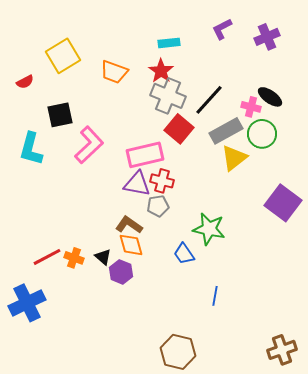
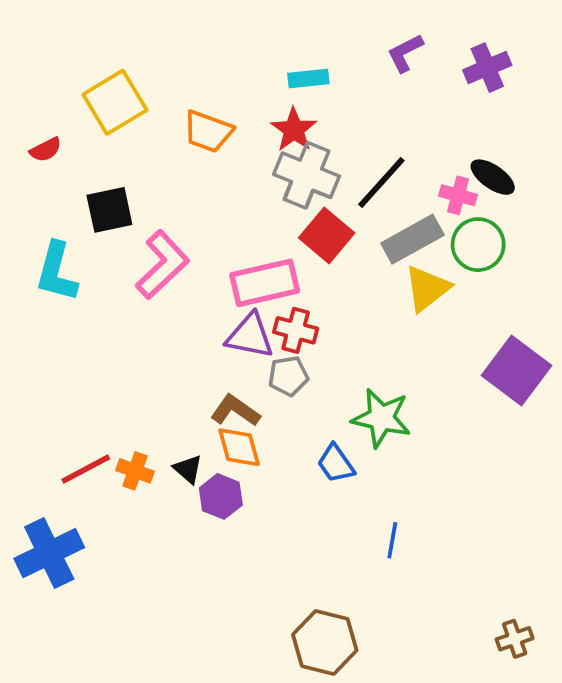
brown cross: (282, 350) -> (515, 639), size x0.7

